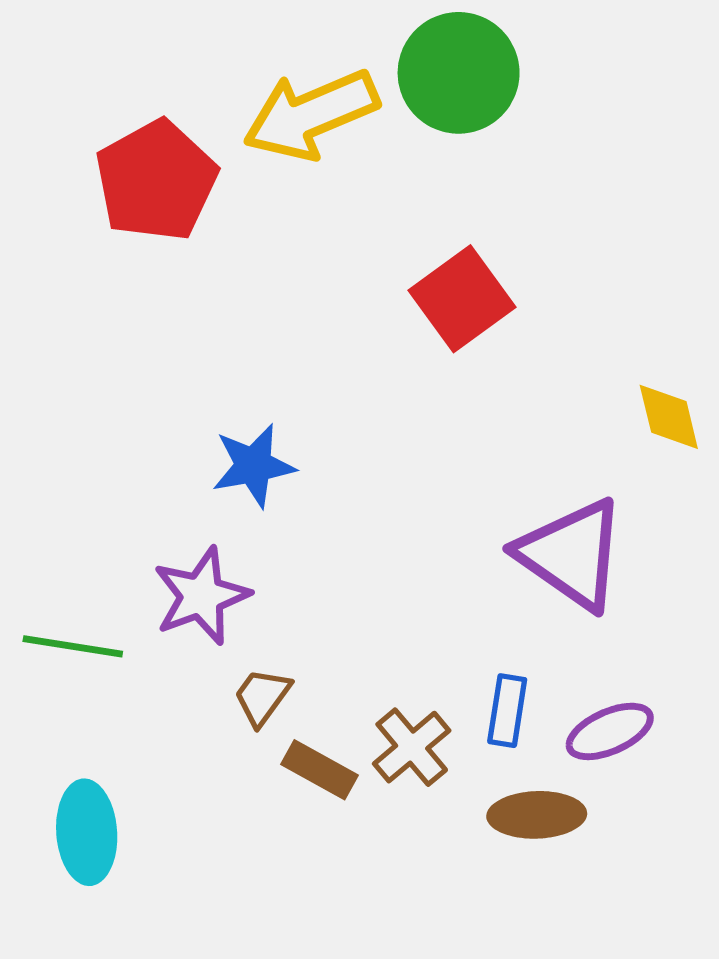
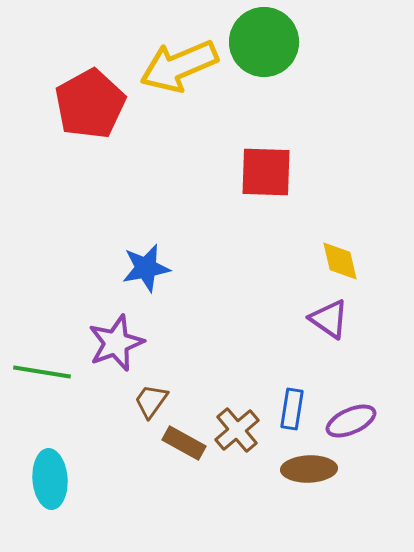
red square: (462, 299) -> (266, 172), turned 38
yellow diamond: (669, 417) -> (340, 261), moved
purple triangle: (571, 554) -> (329, 319), size x0.6

